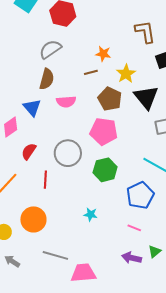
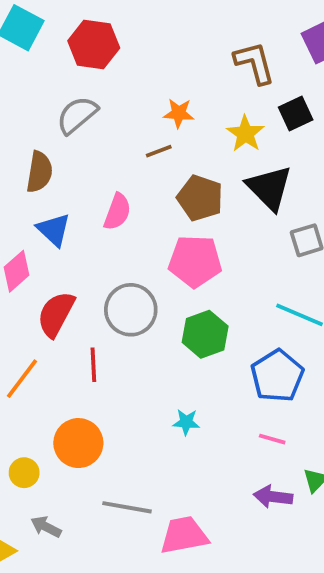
yellow star: (126, 74) -> (245, 134), moved
brown semicircle: (47, 79) -> (39, 172), moved
pink semicircle: (66, 102) -> (117, 212), turned -60
red semicircle: (29, 151) -> (56, 314), size x1.4

